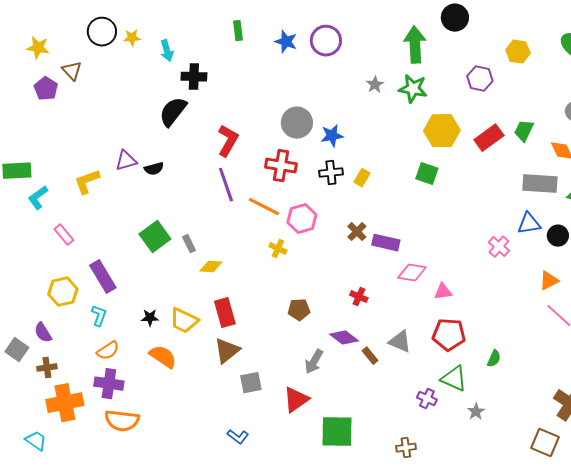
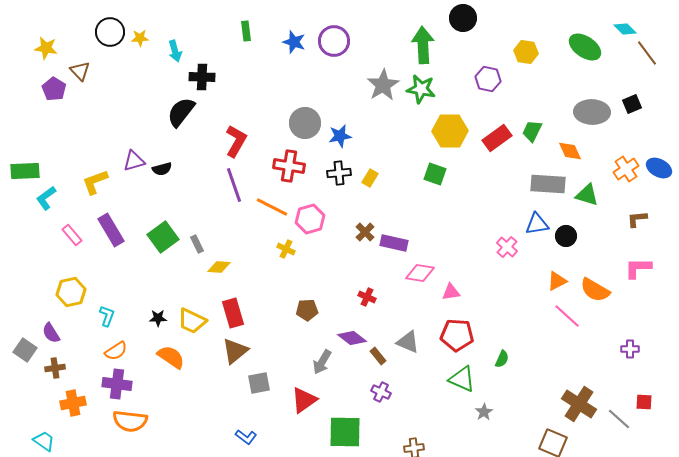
gray star: (375, 85) -> (383, 85), size x1.8
purple rectangle: (103, 277) -> (111, 230), moved
purple cross: (427, 399) -> (381, 392), moved
orange cross: (65, 403) -> (73, 403), size x0.7

